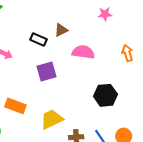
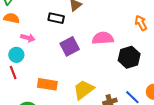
pink semicircle: (83, 52) -> (103, 38), moved
orange arrow: (127, 53) -> (141, 23), moved

